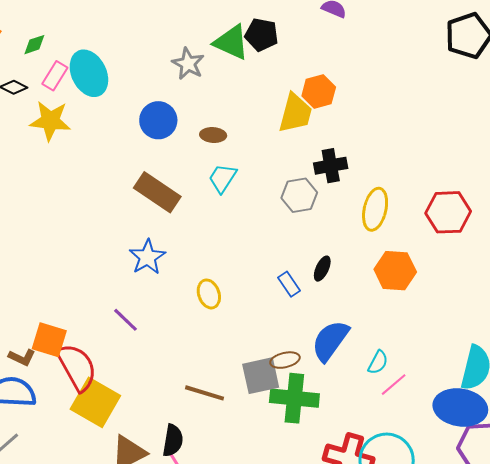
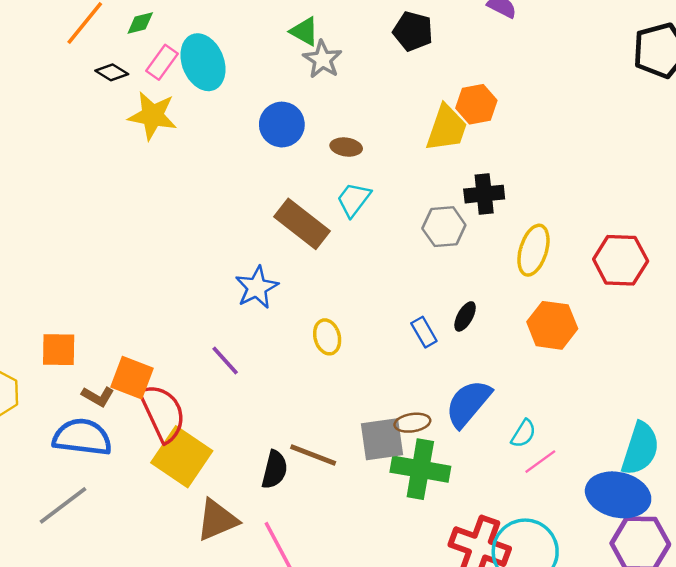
green triangle: (231, 42) -> (304, 31), moved, size x0.7
brown rectangle: (157, 192) -> (302, 224), moved
black semicircle: (173, 440) -> (275, 470), moved

